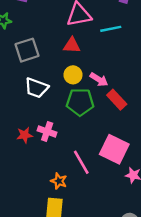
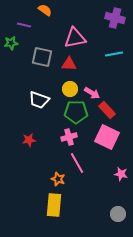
cyan line: (111, 29) -> (114, 54), moved
gray square: (27, 50) -> (42, 57), moved, turned 30
pink cross: (47, 131) -> (69, 137), moved, turned -35
pink square: (114, 149) -> (107, 137), moved

